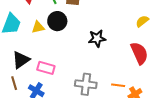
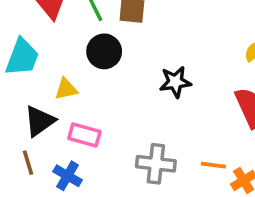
yellow triangle: (38, 27) -> (66, 89), moved

